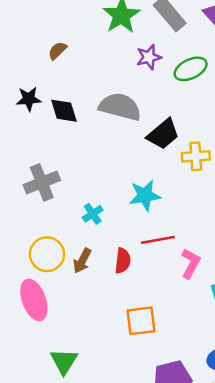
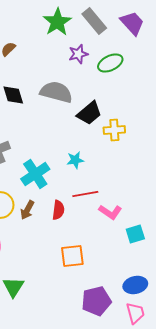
cyan star: (145, 195) -> (75, 160), size x0.7
cyan cross: (93, 214) -> (35, 174), size x1.8
pink L-shape: (191, 263) -> (110, 212), turned 95

